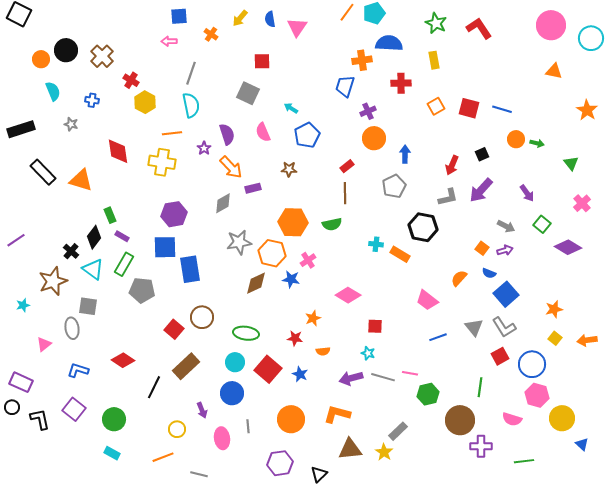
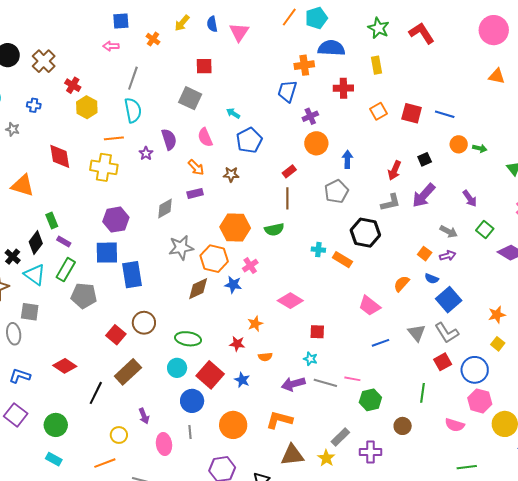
orange arrow: (231, 167) -> (196, 167), moved, size x0.7
blue circle: (232, 393) -> (192, 401), moved
brown circle: (460, 420) -> (403, 426), size x0.6
purple cross: (481, 446) -> (370, 452), moved

